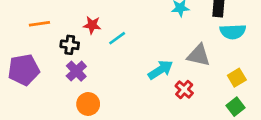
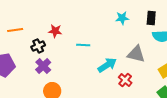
cyan line: (117, 38) -> (83, 45), moved, turned 40
black cross: (70, 45) -> (38, 46), turned -32

